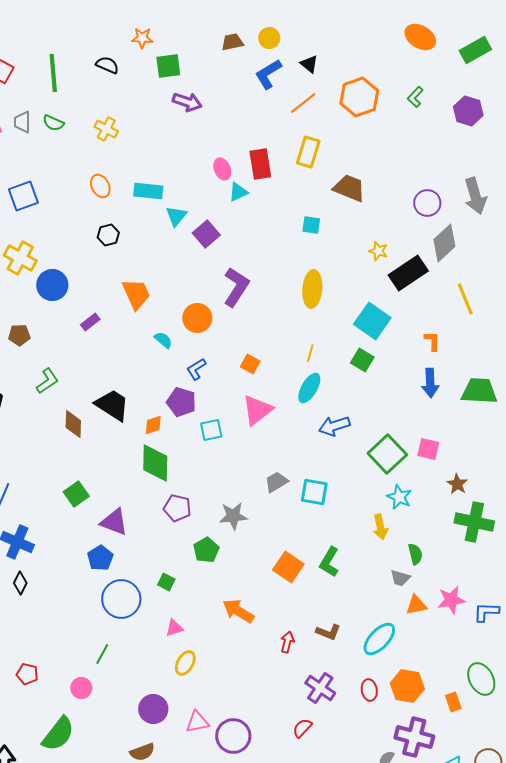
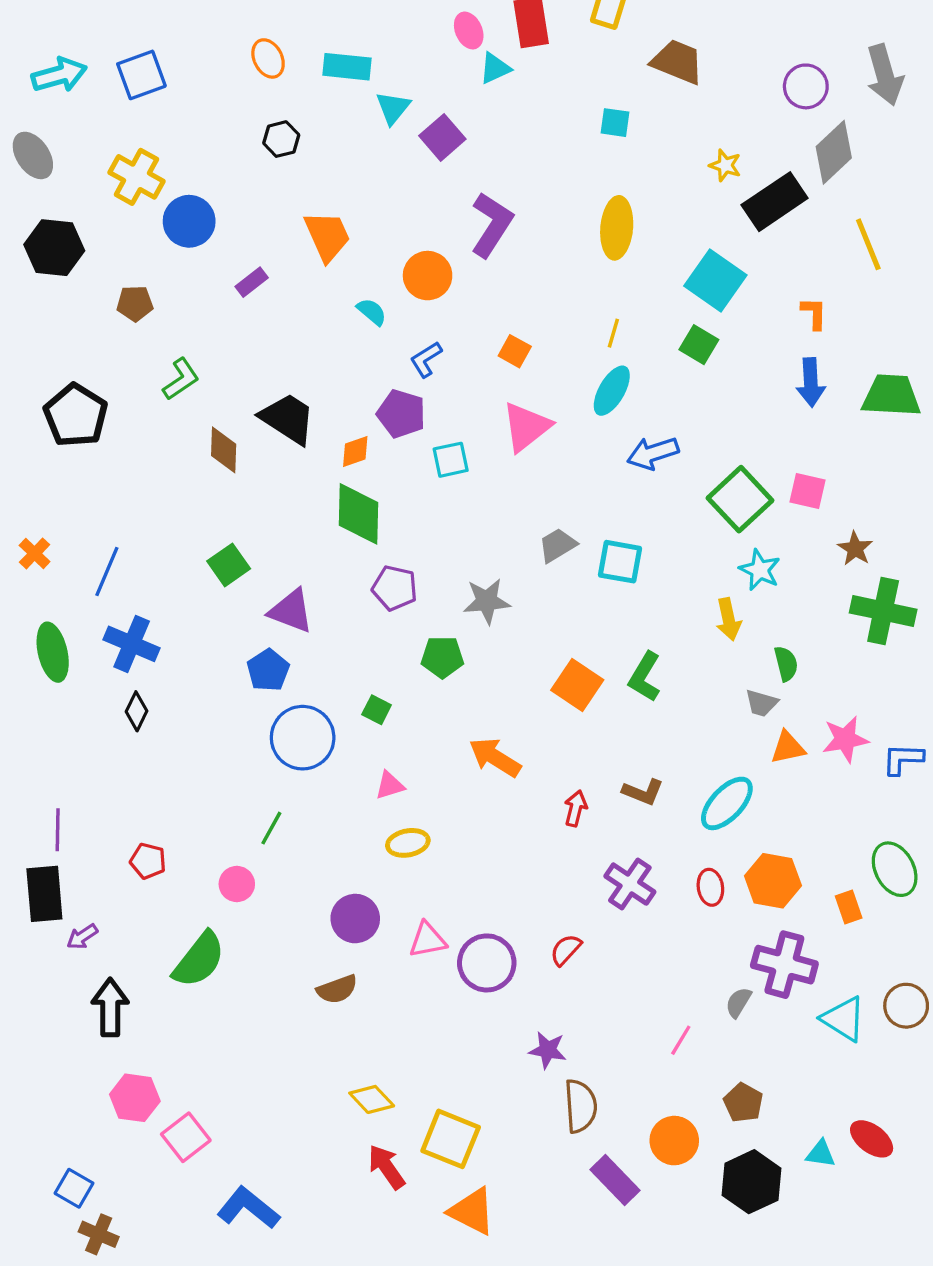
green pentagon: (206, 550) -> (442, 657), turned 30
yellow ellipse: (185, 663) -> (408, 843), turned 50
red semicircle: (302, 728) -> (566, 950), moved

